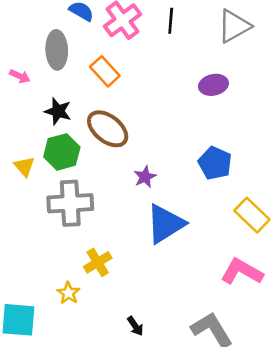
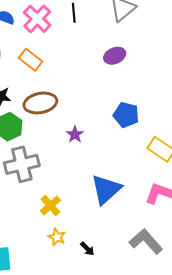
brown ellipse: (108, 129) -> (40, 103), turned -40
blue triangle: (165, 224) -> (106, 189), moved
yellow star: (68, 293) -> (57, 237), moved

